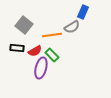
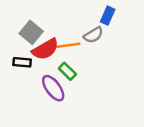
red semicircle: (35, 51) -> (45, 49), moved, size x1.5
purple ellipse: (41, 68) -> (53, 88), turned -50

